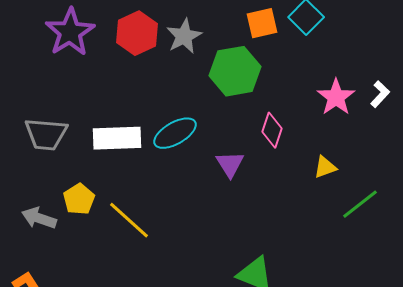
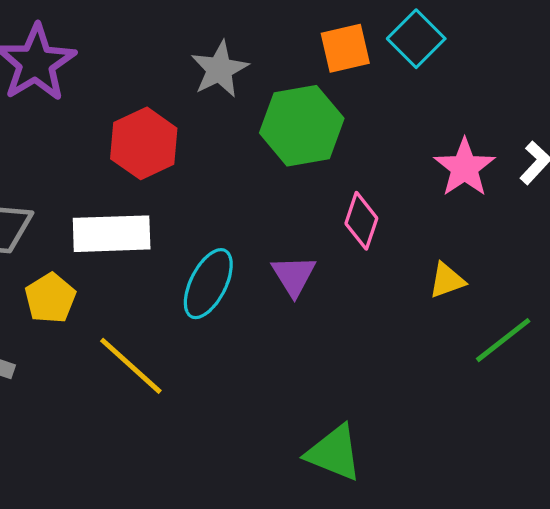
red hexagon: (137, 33) -> (144, 143), moved
cyan ellipse: (175, 133) -> (208, 284), moved, turned -33
yellow pentagon: (79, 199) -> (50, 298), moved

